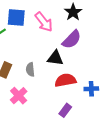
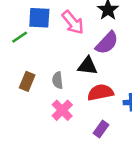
pink cross: (19, 96) -> (62, 110), moved

